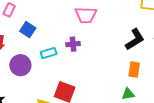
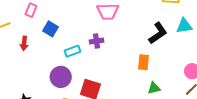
purple circle: (20, 65) -> (61, 77), moved
orange rectangle: (134, 70) -> (143, 62), moved

